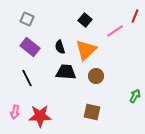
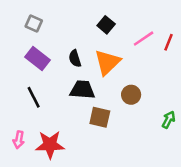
red line: (135, 16) -> (169, 42), moved
brown circle: (96, 76) -> (131, 95), moved
brown square: (92, 112) -> (100, 117), moved

